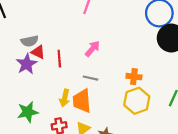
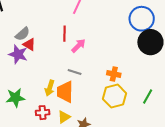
gray semicircle: (30, 41) -> (22, 34), turned -35
red line: (59, 59) -> (65, 34), moved
purple star: (27, 64) -> (18, 54), turned -30

